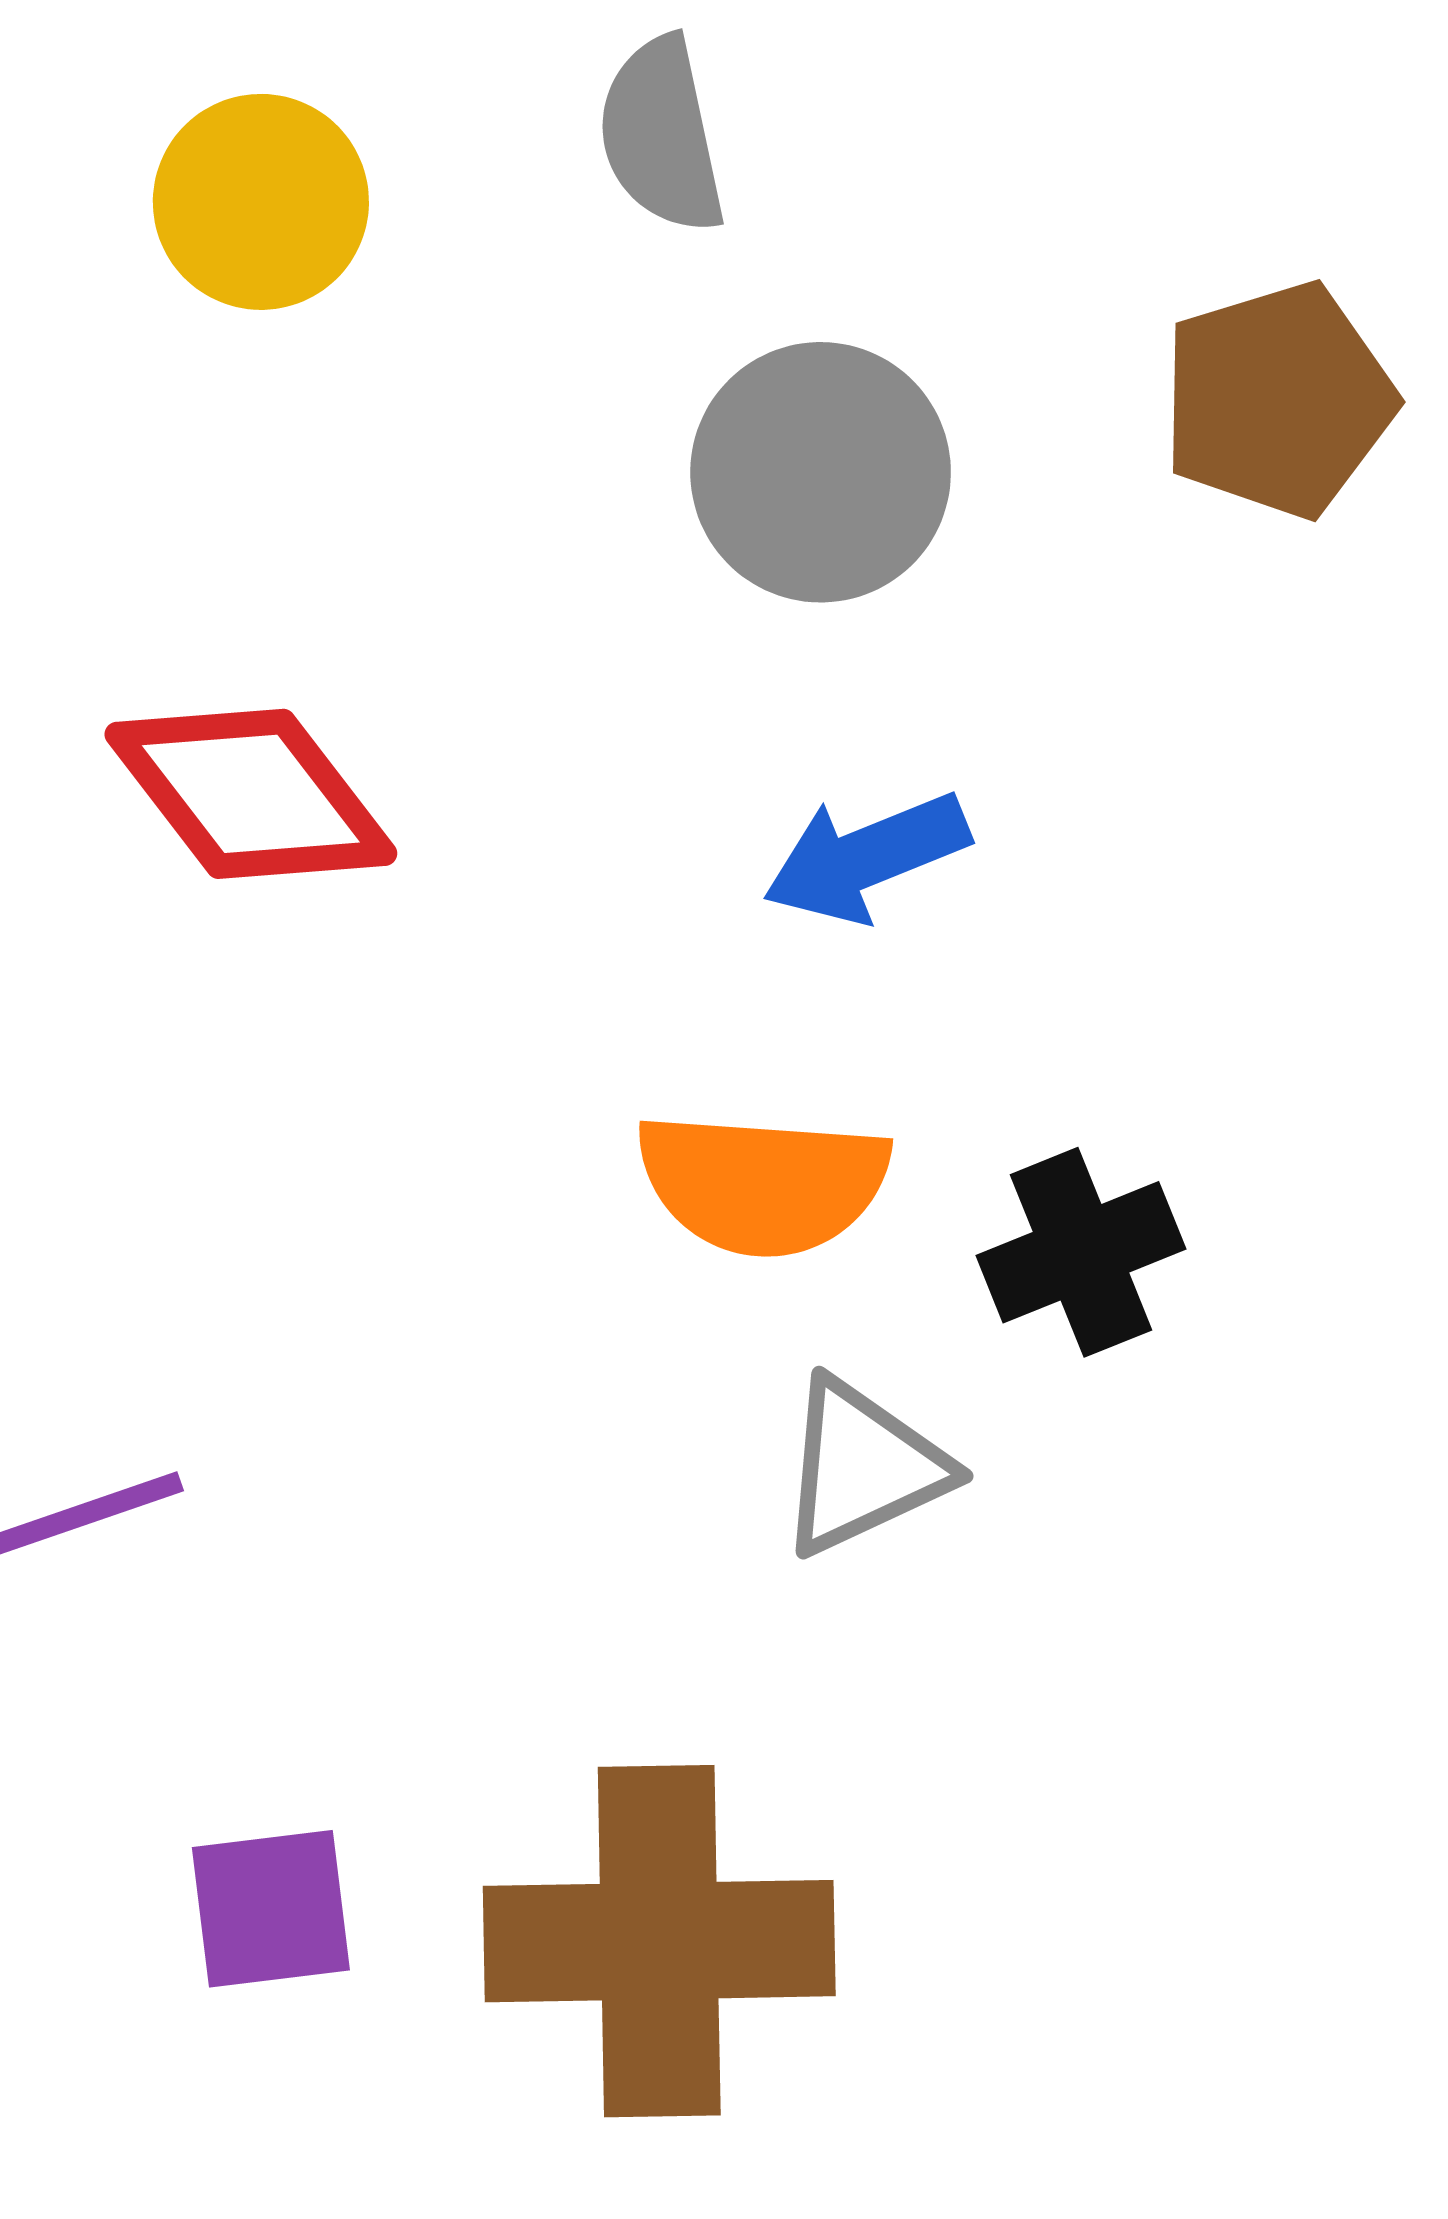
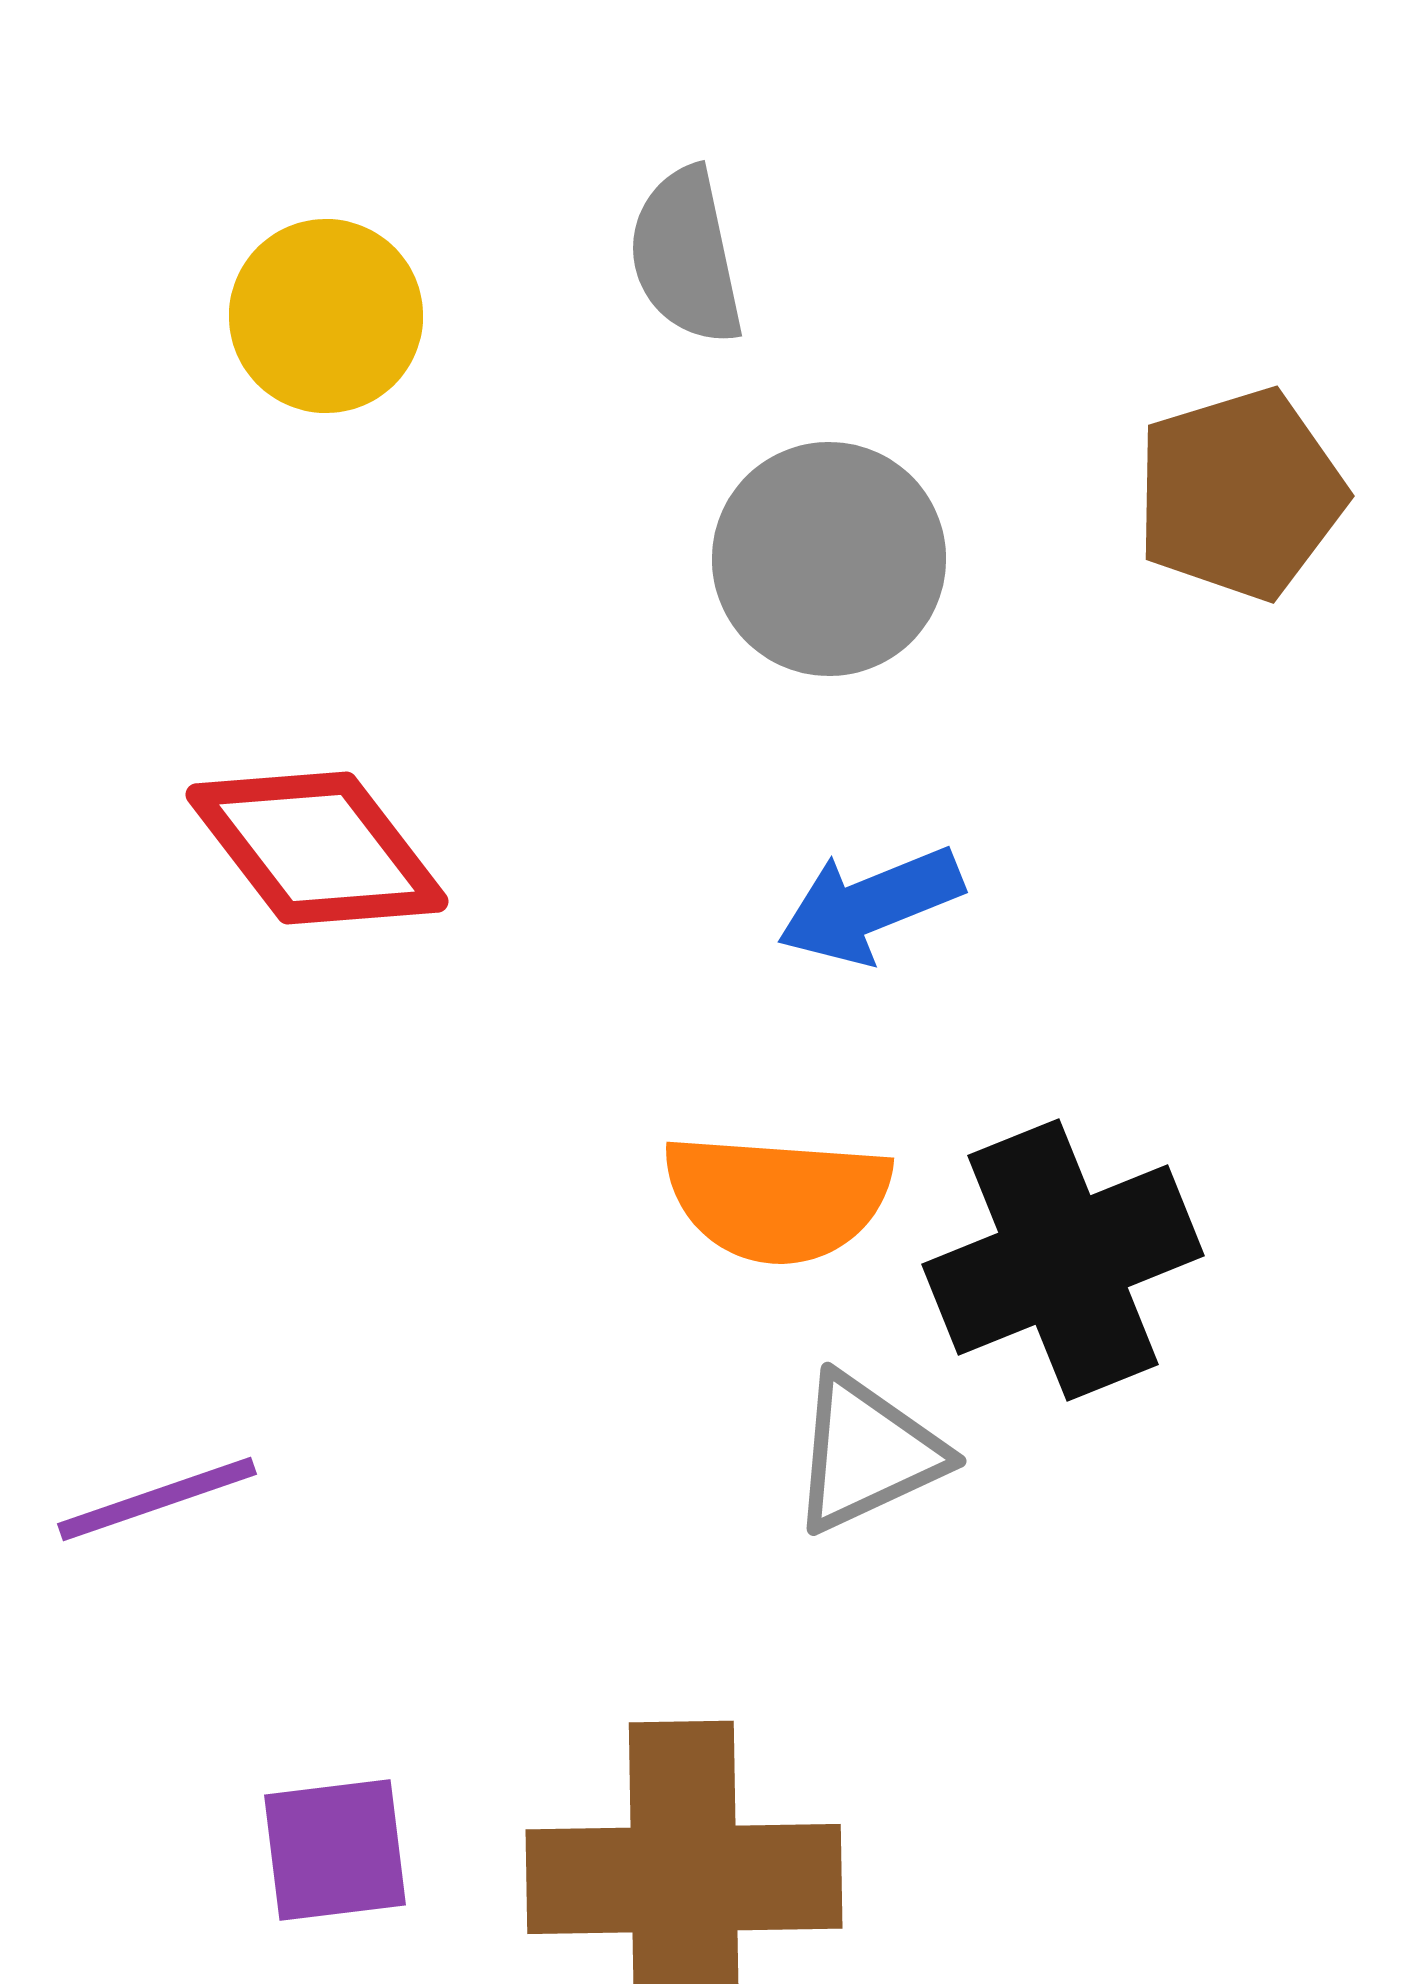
black cross: (1081, 1252) -> (1063, 1260), size x1.5

